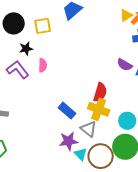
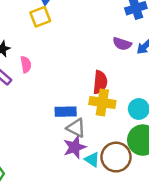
yellow square: (43, 26) -> (40, 17), moved
blue rectangle: (67, 111) -> (66, 112), turned -30
gray triangle: (89, 129) -> (76, 128), moved

